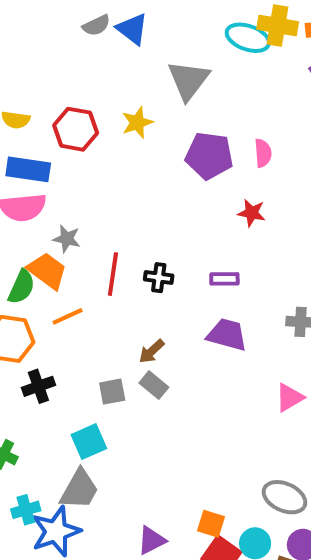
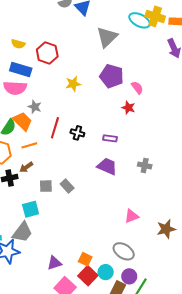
yellow star: (137, 123) -> (73, 84), moved
pink semicircle: (263, 153) -> (137, 88), moved, turned -40
brown arrow: (152, 351) -> (26, 167), moved
pink triangle: (289, 398) -> (132, 216), moved

